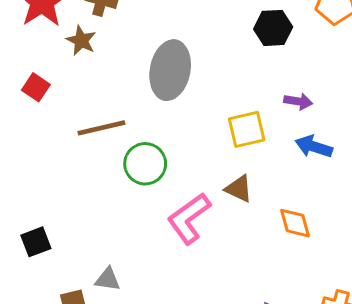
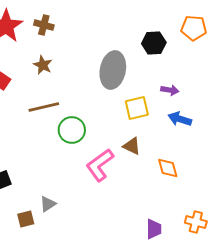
brown star: (81, 40) -> (43, 65), moved
gray ellipse: (170, 70) -> (113, 70), moved
gray triangle: (108, 279) -> (48, 204), turned -42

